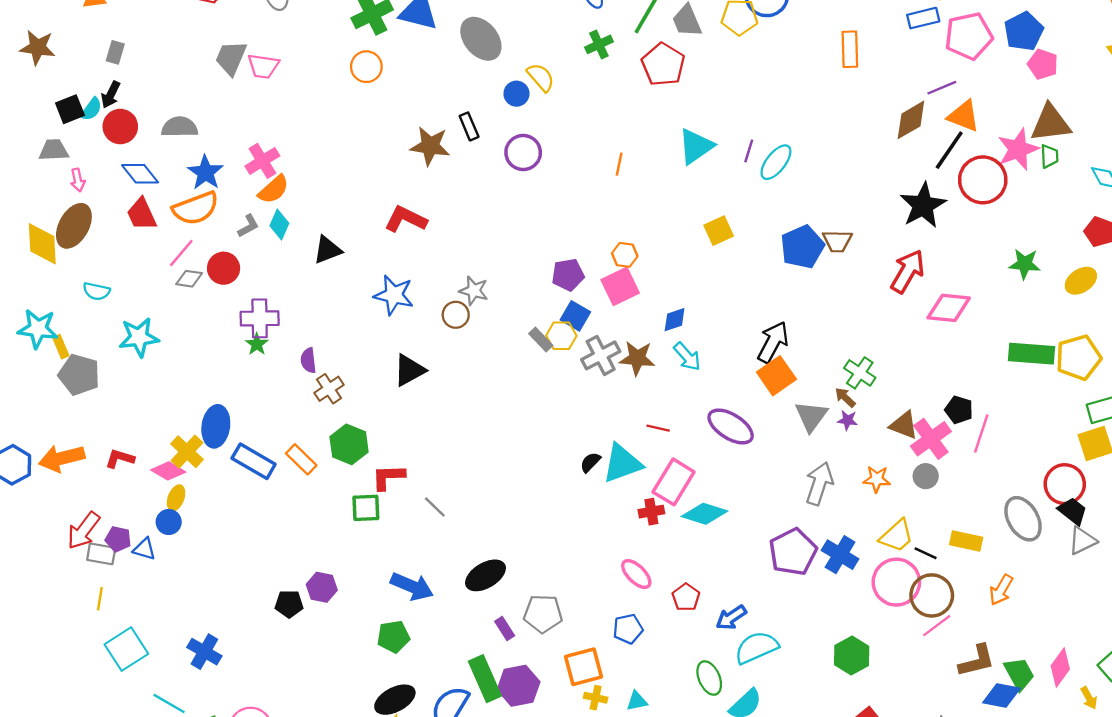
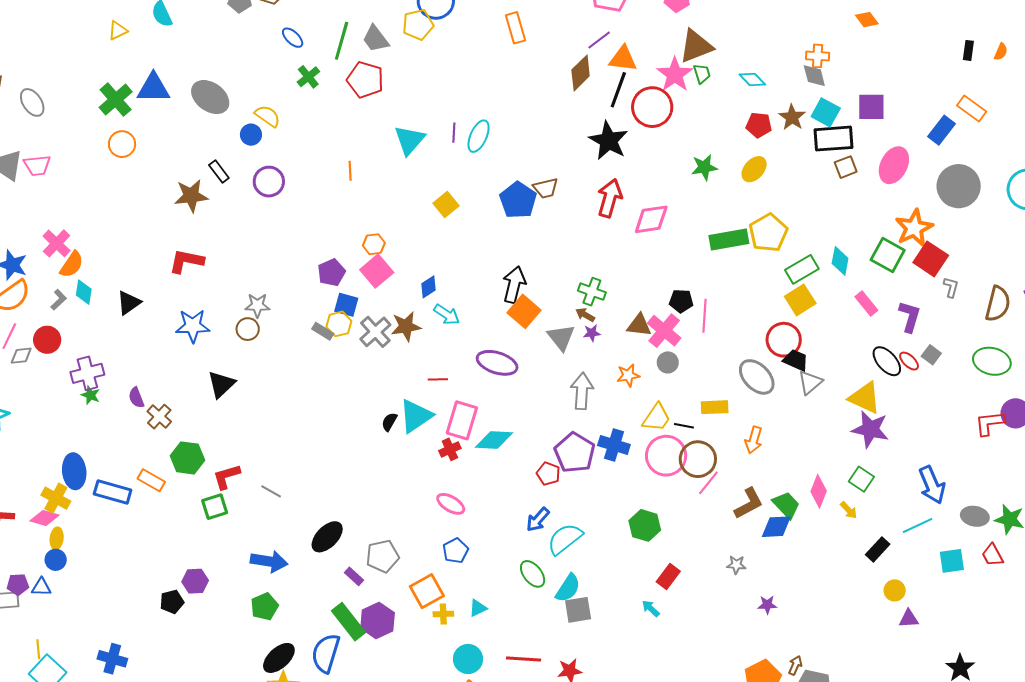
red pentagon: (686, 597) -> (548, 474), moved
yellow line: (100, 599) -> (38, 649), moved

